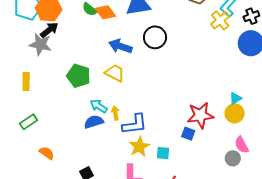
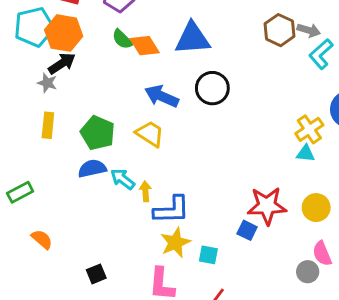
yellow cross: (220, 20) -> (309, 129), moved
gray star: (40, 44) -> (47, 83), size x0.6
yellow rectangle: (26, 82) -> (48, 125), moved
cyan triangle: (235, 98) -> (306, 153), moved, turned 32
blue semicircle: (94, 122) -> (92, 168), moved

